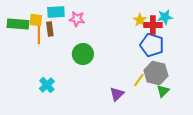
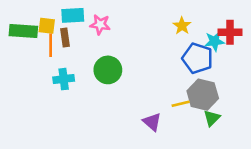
cyan star: (165, 17) -> (214, 41), moved
red cross: (153, 25) -> (230, 32), moved
yellow line: (139, 80) -> (181, 104), turned 40
cyan cross: (47, 85) -> (64, 79), moved, turned 35
purple triangle: (117, 94) -> (152, 122), turned -35

